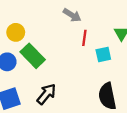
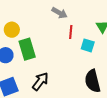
cyan square: (103, 55) -> (88, 45), turned 32
green rectangle: (33, 56) -> (27, 49), turned 30

